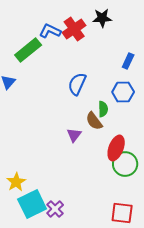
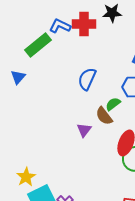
red cross: (74, 29) -> (84, 24), turned 35
green semicircle: (103, 109) -> (113, 104), turned -126

